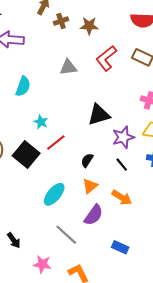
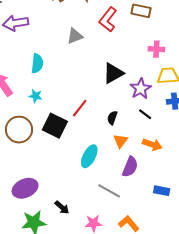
cyan star: (41, 122) -> (36, 96), moved

